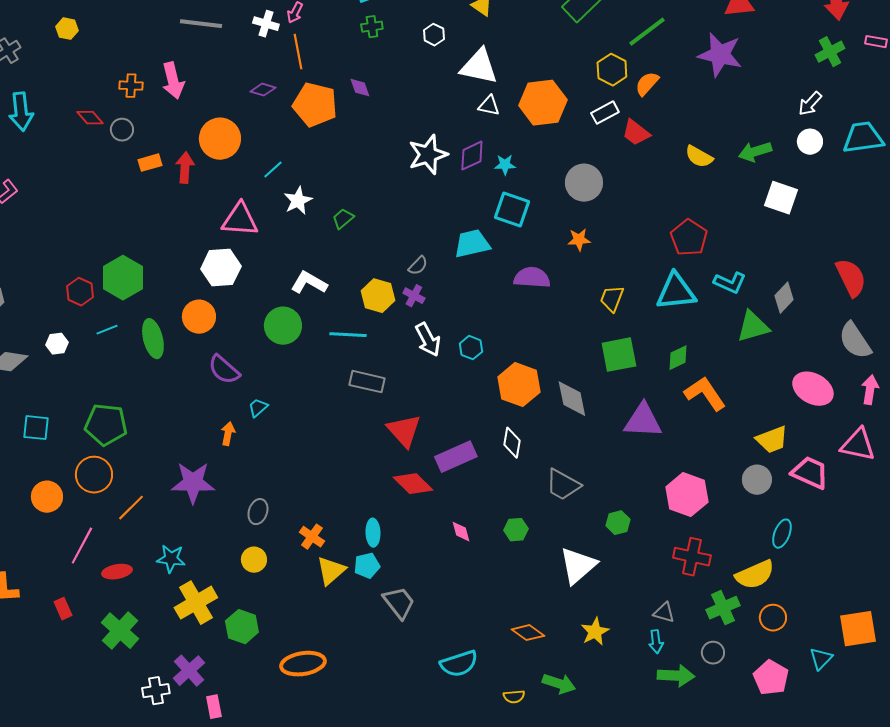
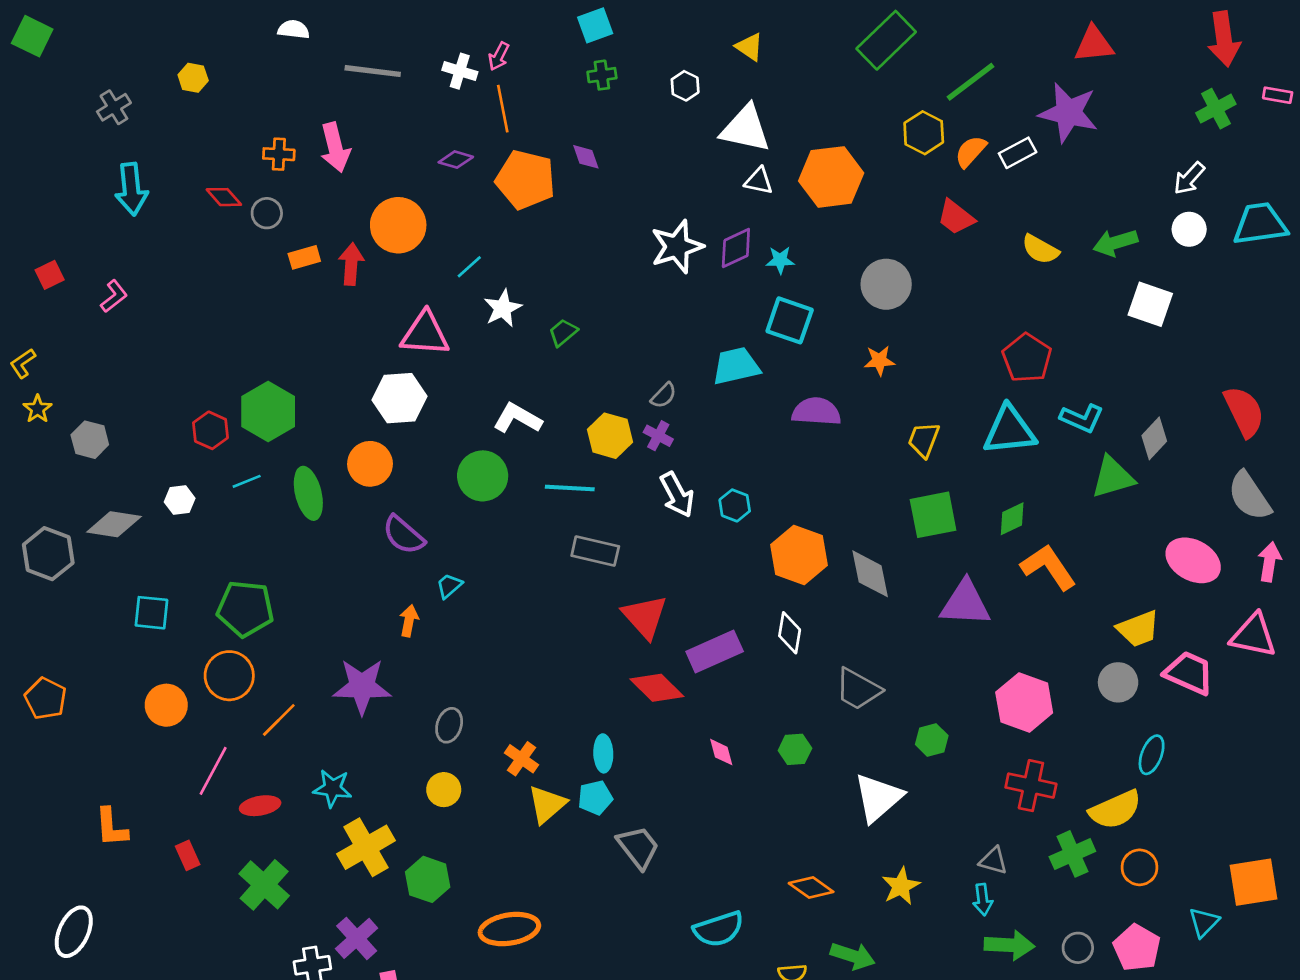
white rectangle: (605, 113) -> (1018, 153), moved
gray circle: (713, 653) -> (1078, 948), moved

